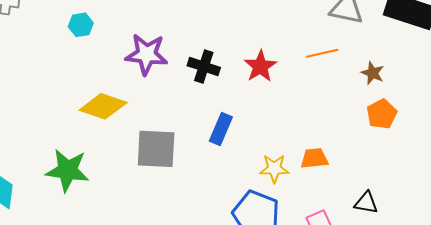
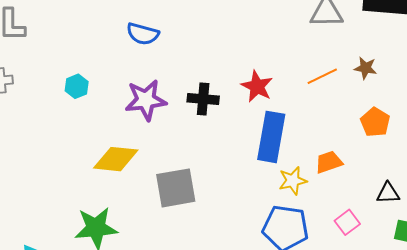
orange line: (322, 53) -> (322, 76), moved
orange pentagon: (382, 114) -> (375, 122), moved
blue rectangle: (221, 129) -> (271, 137), moved, size x1.6

